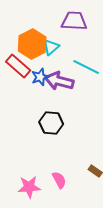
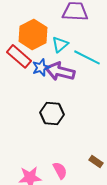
cyan triangle: (51, 47) -> (60, 44), moved

